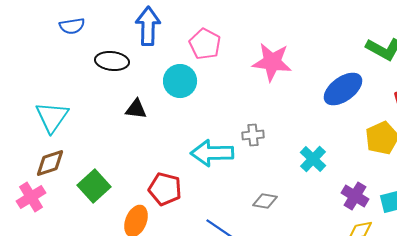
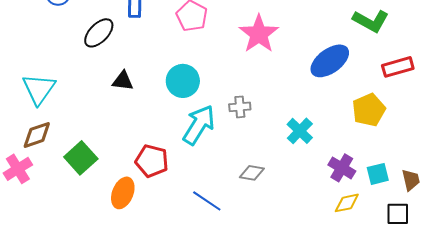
black ellipse: (112, 61) -> (99, 33), turned -52
pink star: (272, 62) -> (259, 34), turned 30
cyan circle: (180, 81) -> (183, 81), moved
cyan arrow: (212, 153) -> (199, 125), turned 123

